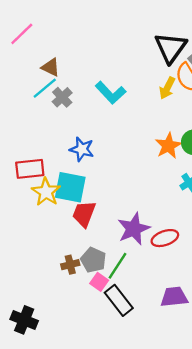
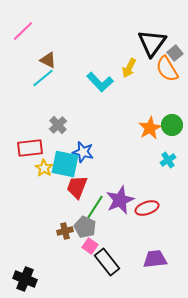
yellow arrow: (167, 88) -> (129, 68), moved
gray cross: (62, 97) -> (58, 125), moved
blue star: (82, 149) -> (83, 152), moved
yellow star: (46, 192) -> (44, 168), size x0.7
green line: (118, 266) -> (95, 207), moved

